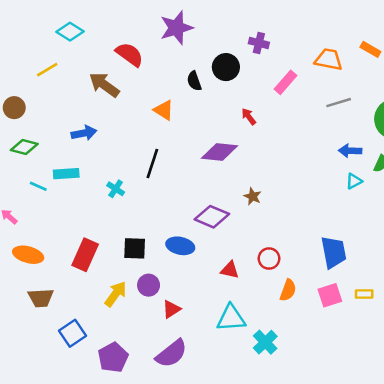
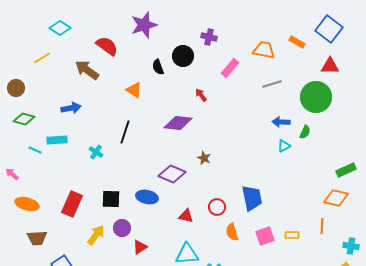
blue trapezoid: (334, 252) -> (252, 198), moved
orange semicircle: (288, 290) -> (232, 232), turned 144

